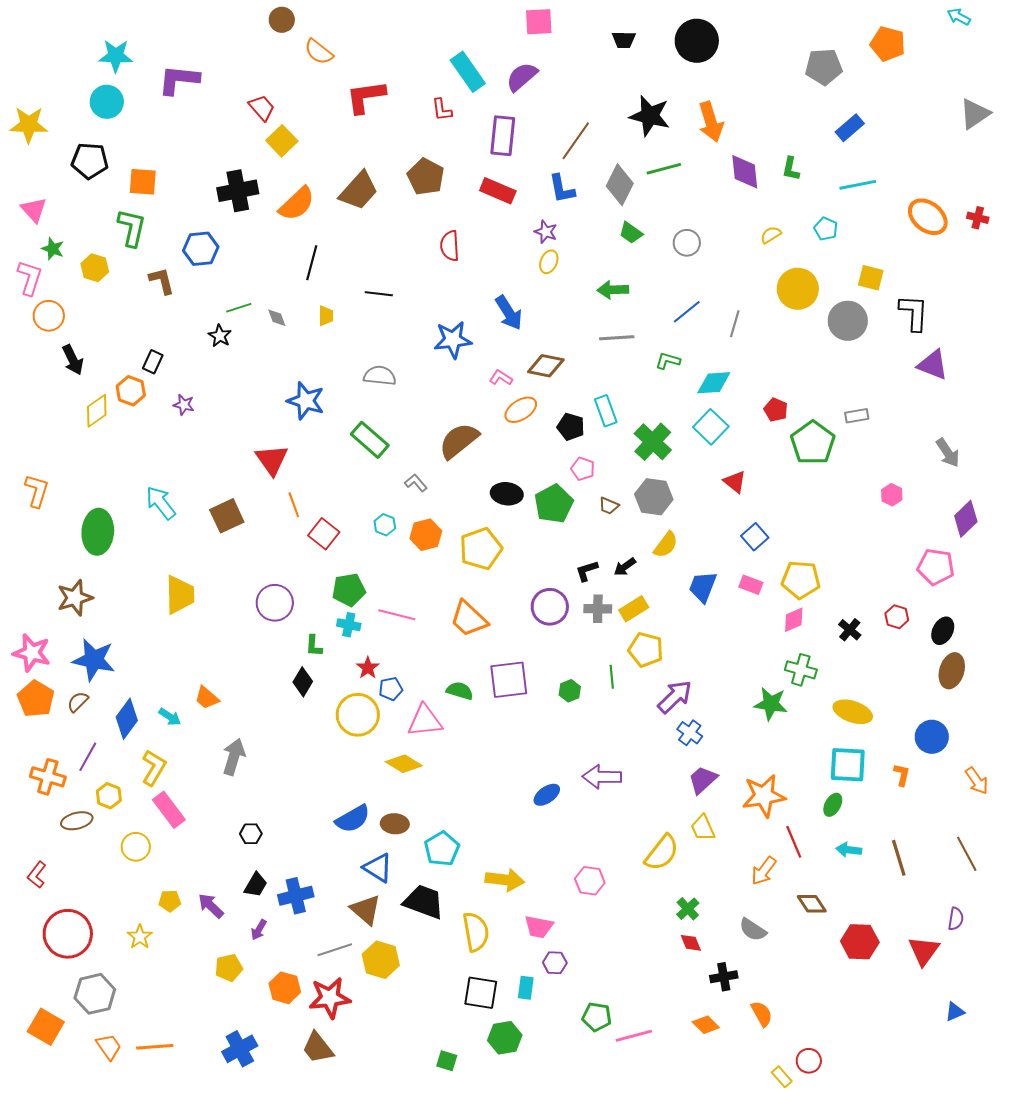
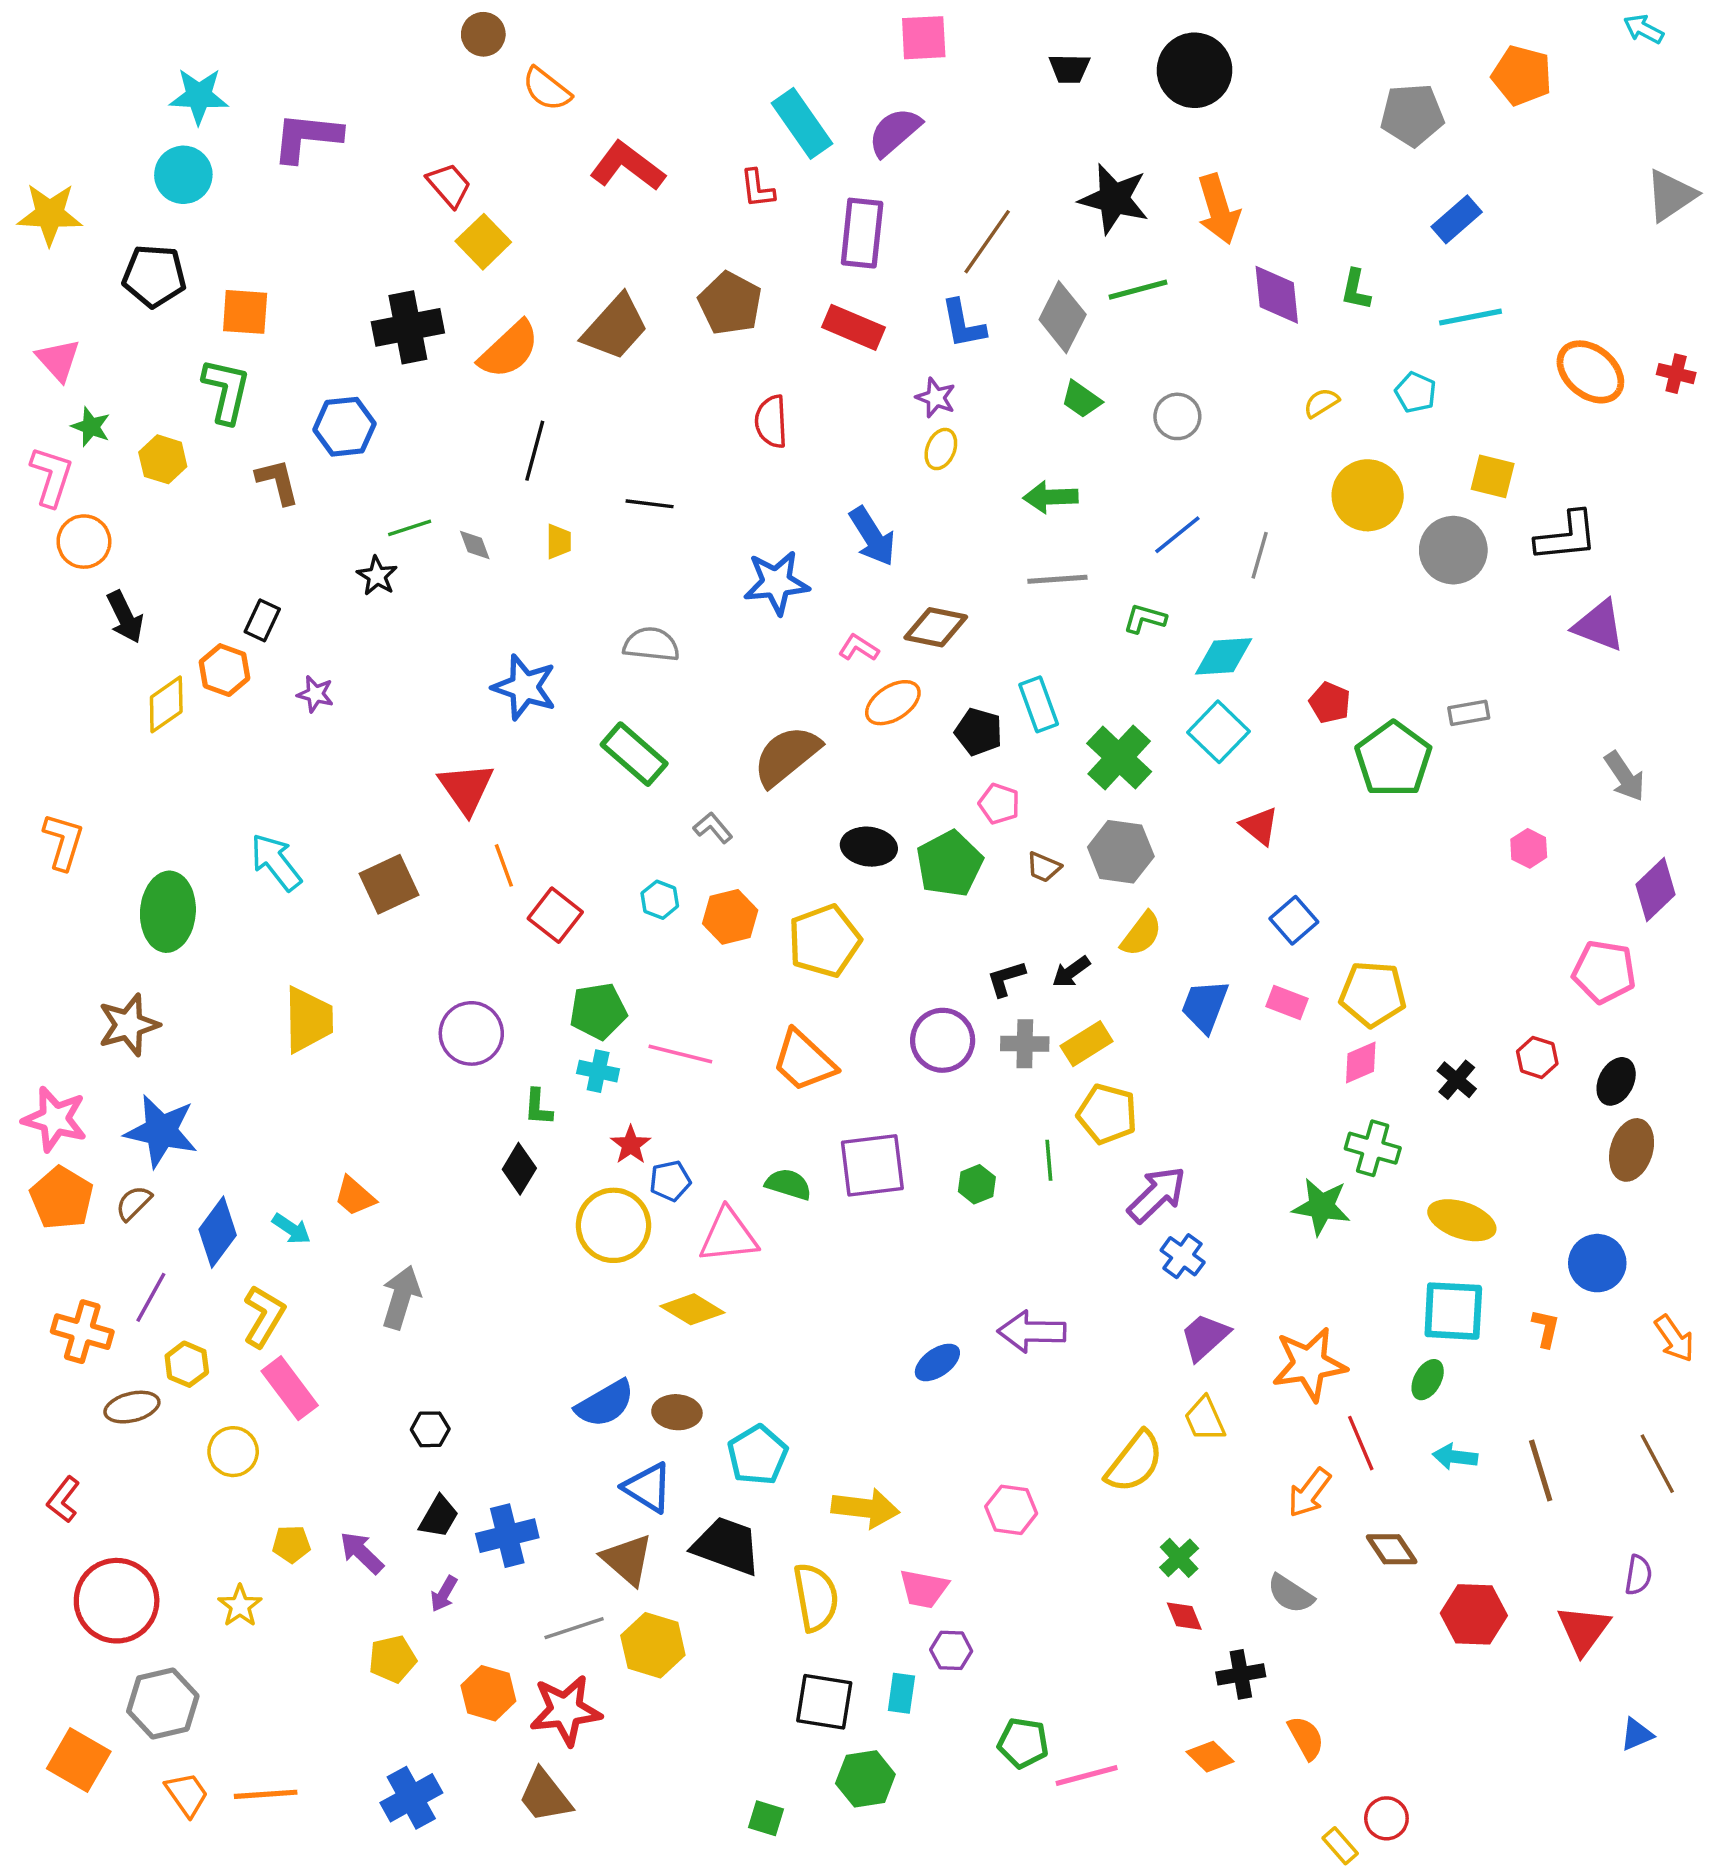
red L-shape: (366, 97) -> (627, 166), turned 45
black L-shape: (914, 313) -> (1566, 536), turned 81

